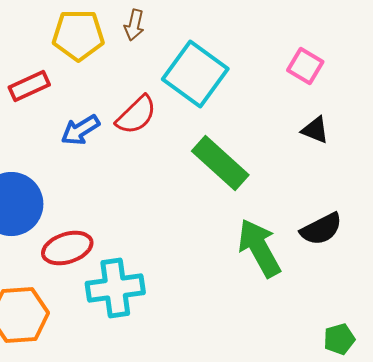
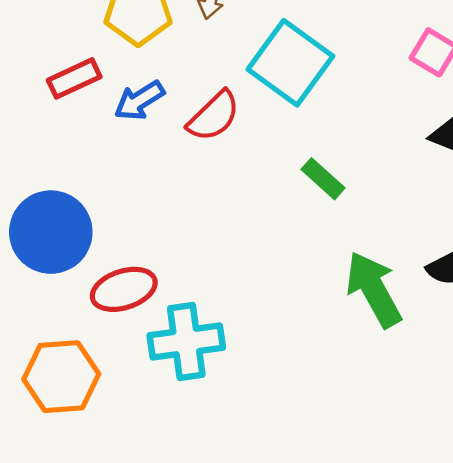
blue arrow: (80, 130) -> (139, 101), moved
green rectangle: (220, 163) -> (323, 179), size x0.6

